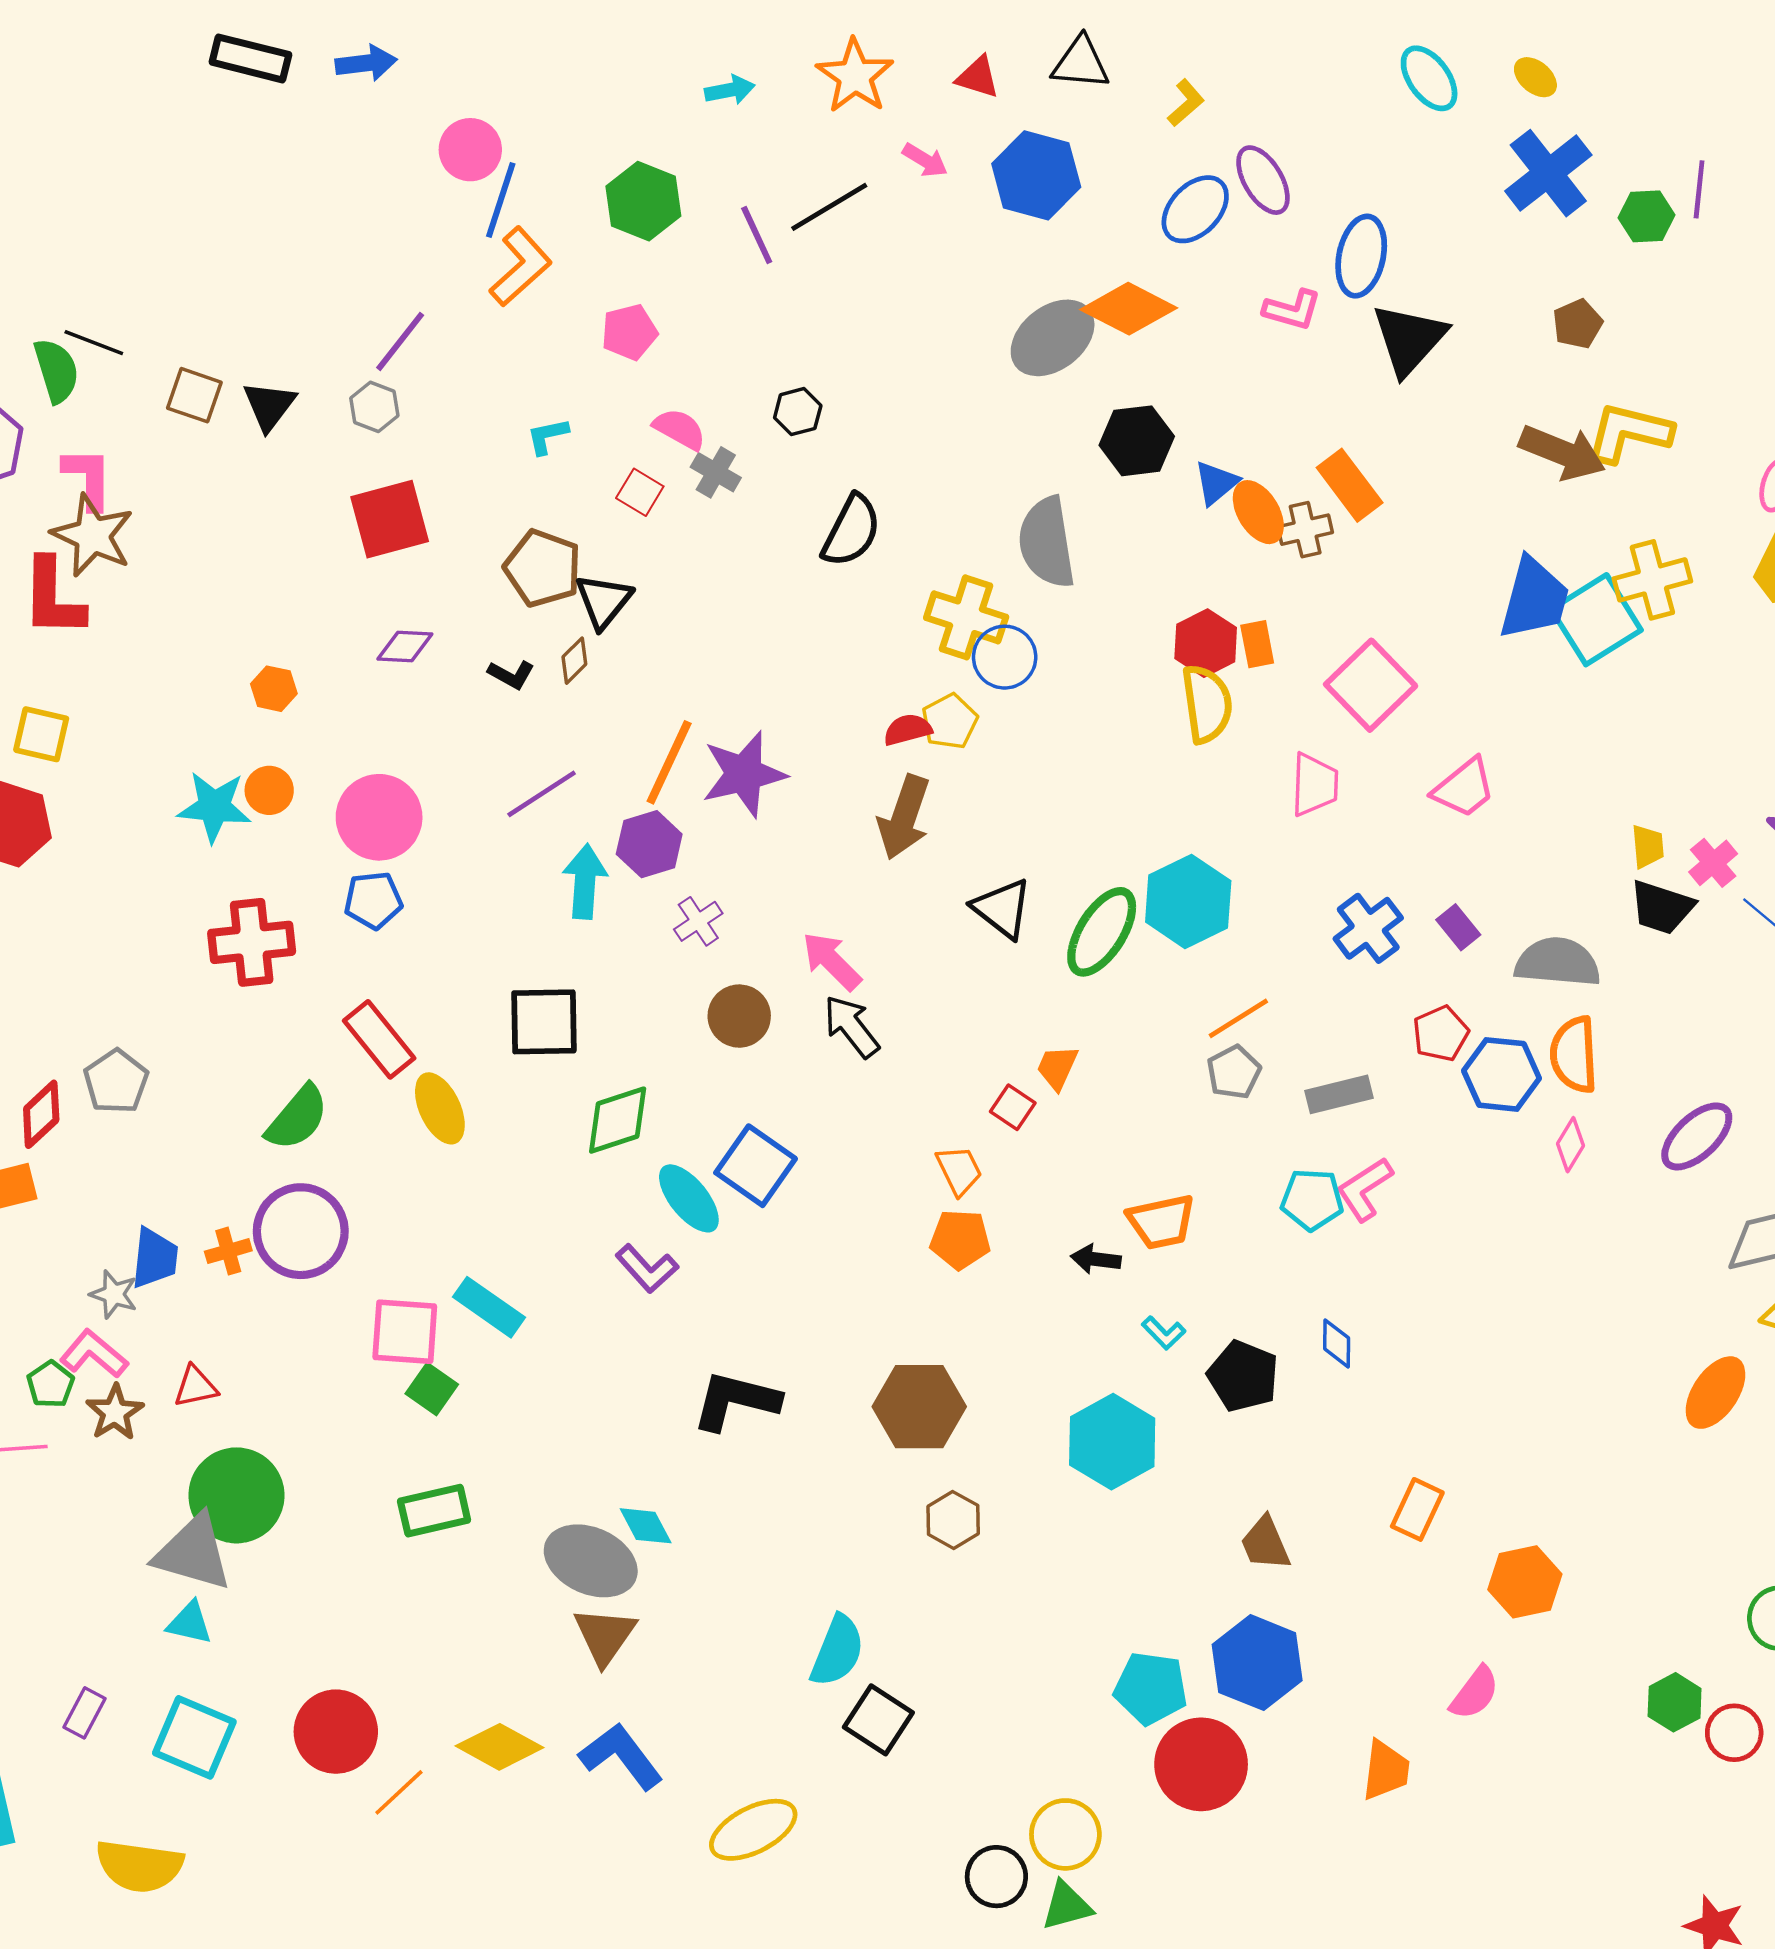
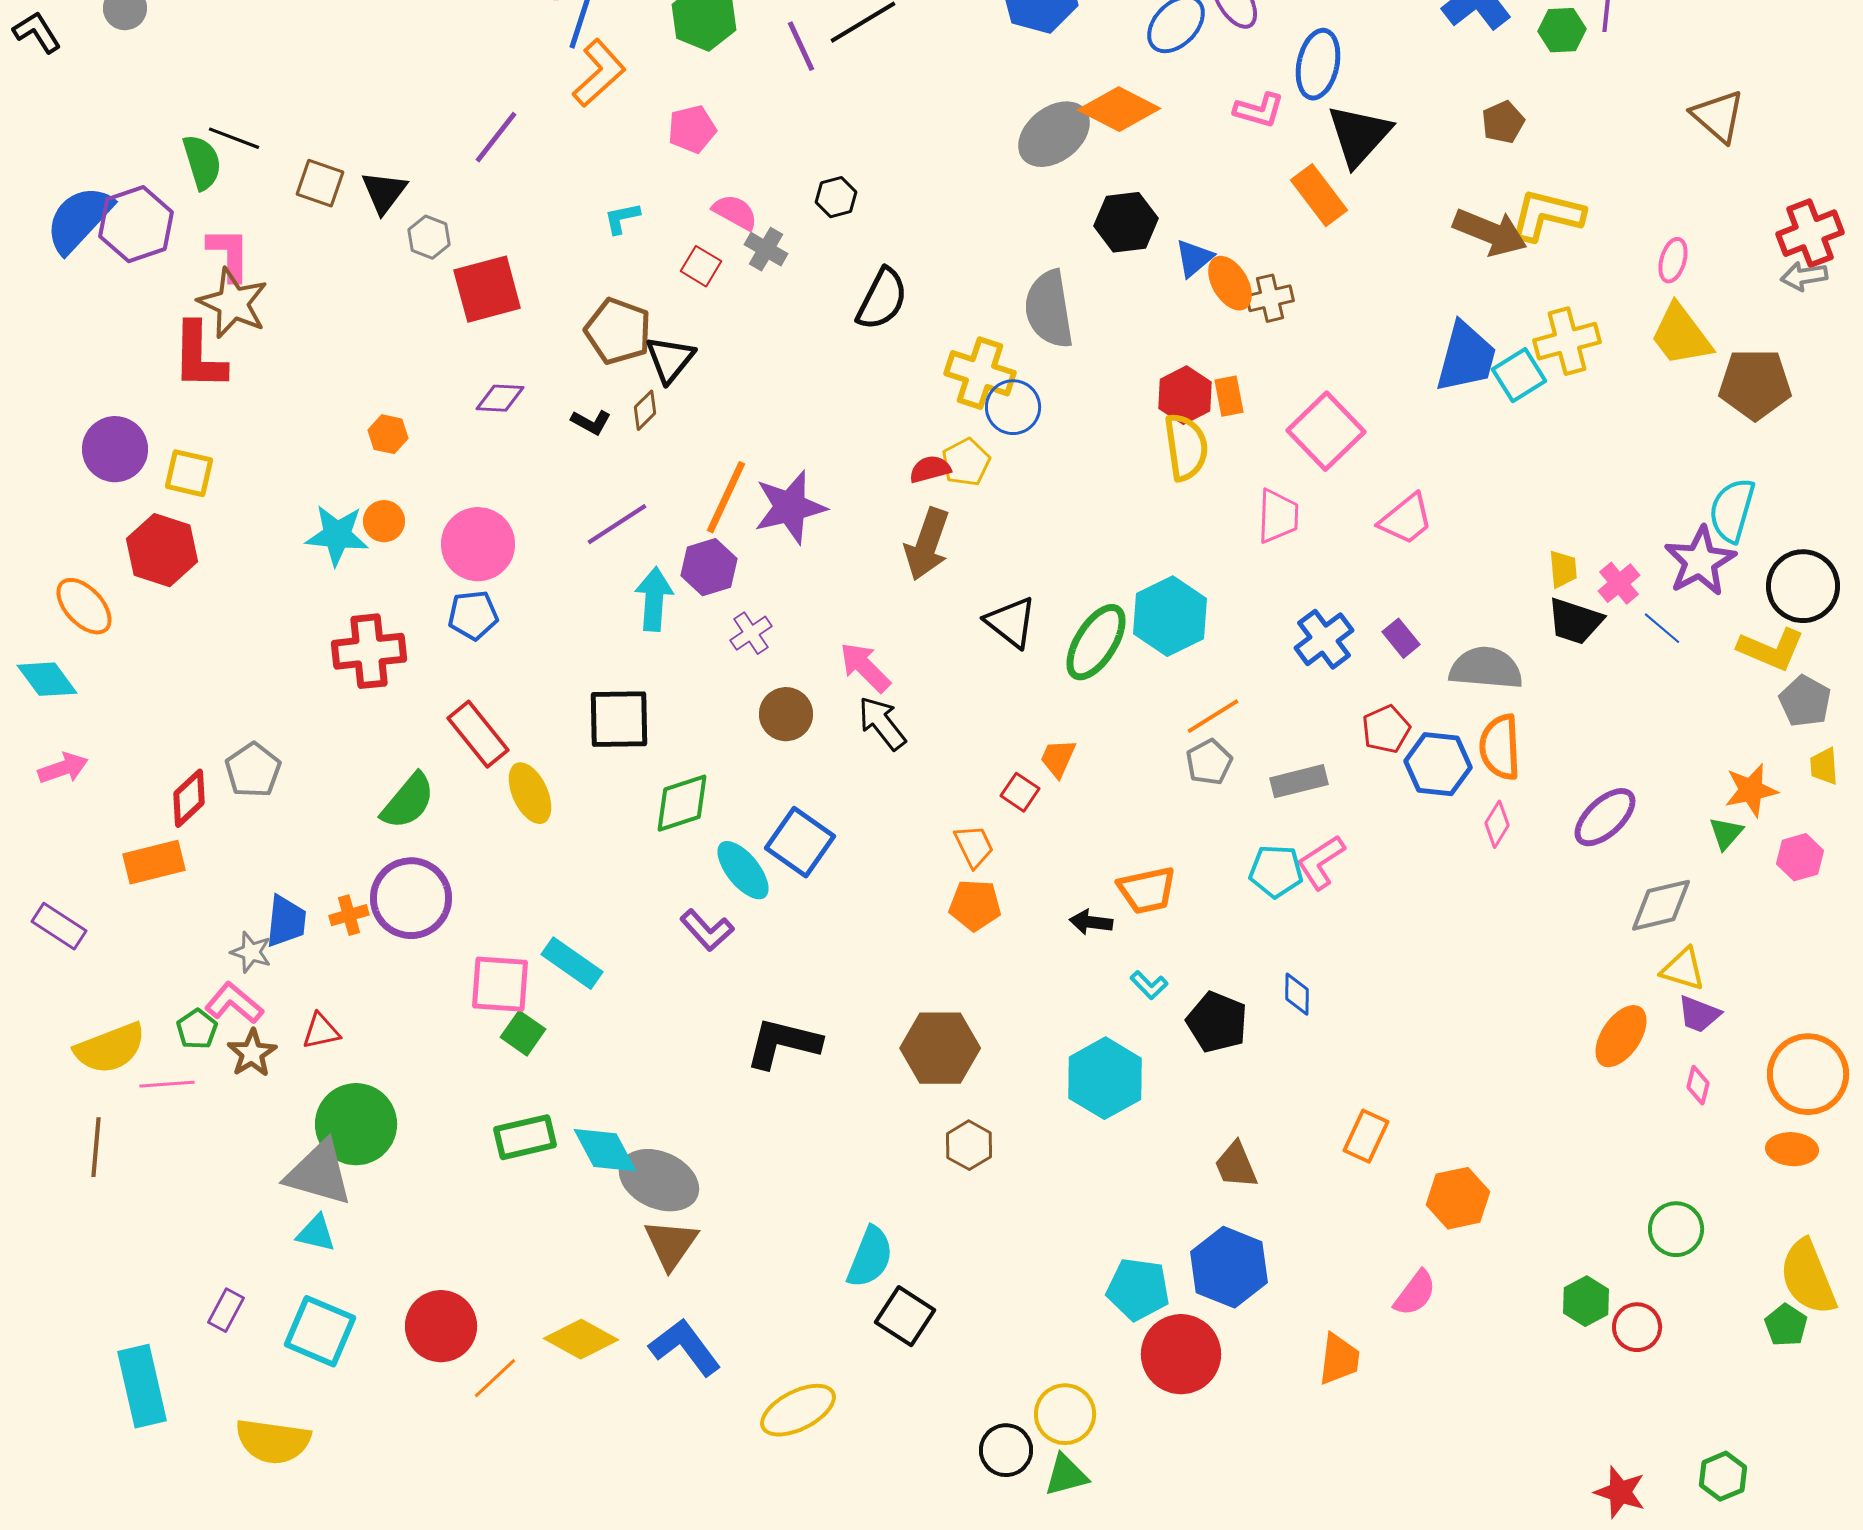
gray hexagon: (374, 407) -> (429, 237), moved
orange rectangle: (1350, 485) -> (1319, 195), moved
cyan square: (1596, 620) -> (1519, 375), size x0.7
cyan diamond: (646, 1526) -> (605, 1150), moved, size x1.4

